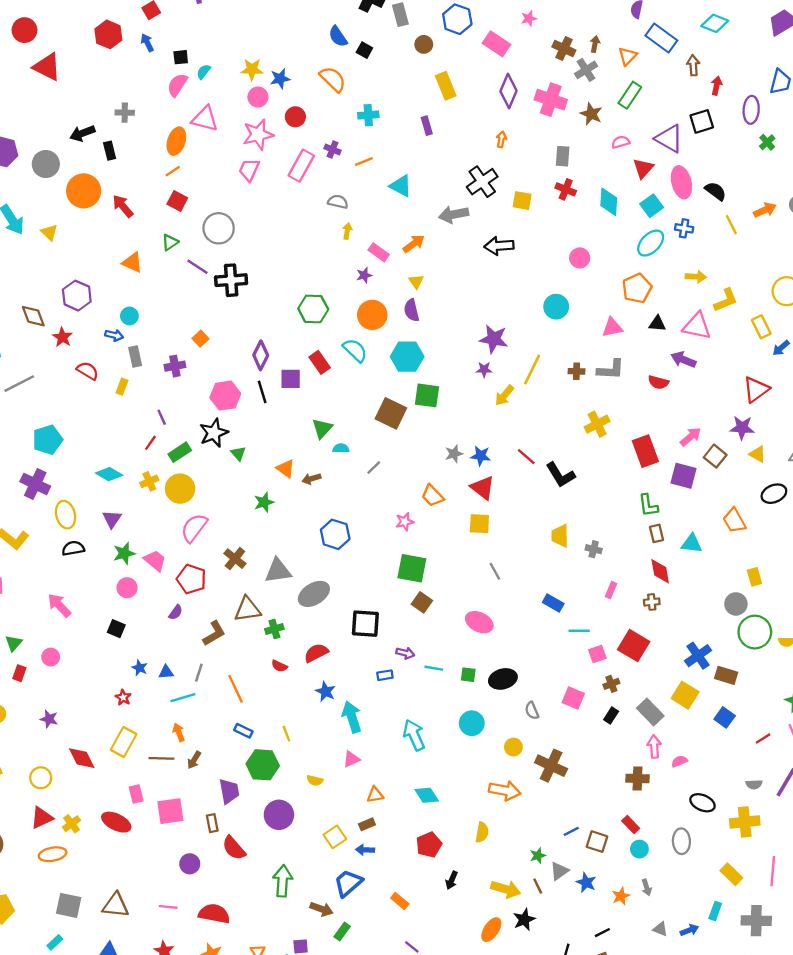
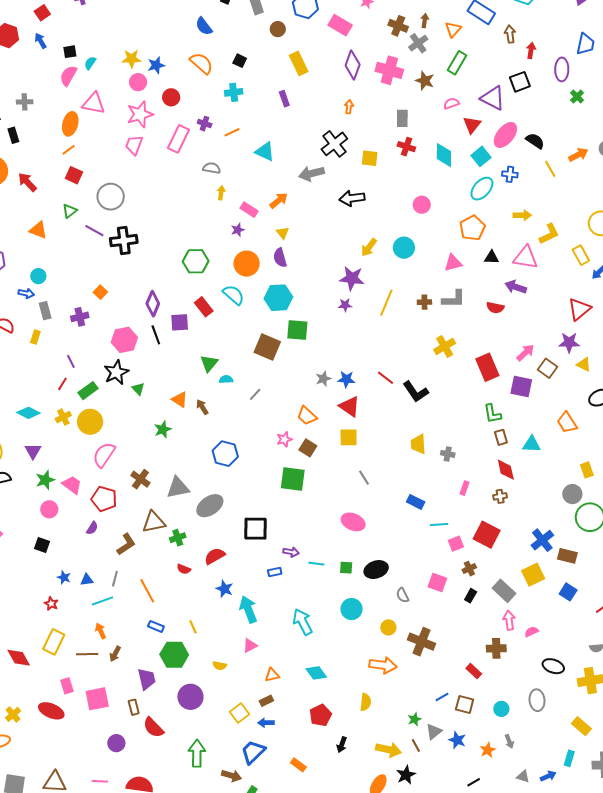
black square: (364, 50) -> (240, 61), moved
pink ellipse: (681, 182) -> (505, 135), turned 56
yellow arrow: (504, 395) -> (369, 247), moved
brown arrow: (311, 479) -> (202, 407), turned 77
brown square: (422, 602) -> (308, 448), moved
yellow square: (685, 695) -> (533, 575), turned 35
red rectangle: (631, 825) -> (474, 671), moved

